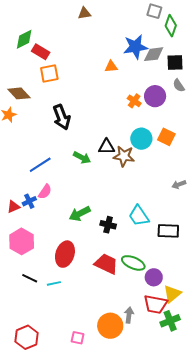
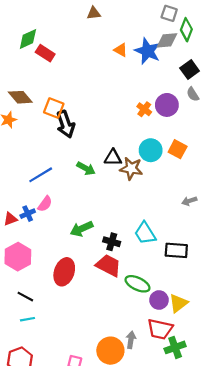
blue star: (135, 47) -> (148, 51), turned 30
gray diamond: (154, 54) -> (167, 40), moved
black square: (175, 63) -> (190, 69), turned -36
orange triangle: (111, 67) -> (121, 50), moved, turned 32
orange square: (49, 73) -> (54, 108), moved, turned 30
red trapezoid: (106, 264) -> (108, 265), moved
cyan line: (54, 283) -> (27, 319), moved
yellow triangle: (172, 294) -> (178, 303), moved

